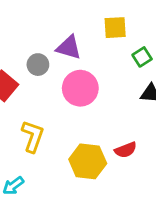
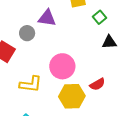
pink circle: (80, 88) -> (62, 66), moved
yellow L-shape: (33, 136) -> (31, 84), turned 85

